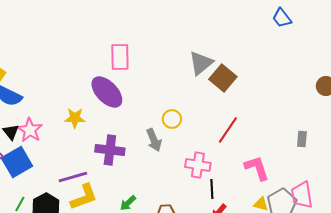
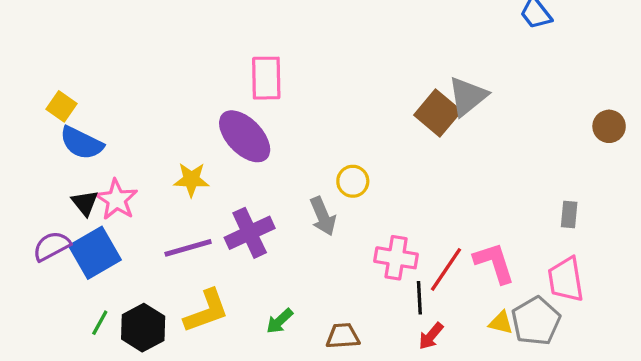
gray triangle: (201, 63) -> (468, 96), moved
red line: (228, 130) -> (446, 269), moved
purple cross: (110, 150) -> (250, 233), turned -32
purple line: (73, 177) -> (188, 248), moved
pink trapezoid: (302, 195) -> (566, 279), moved

